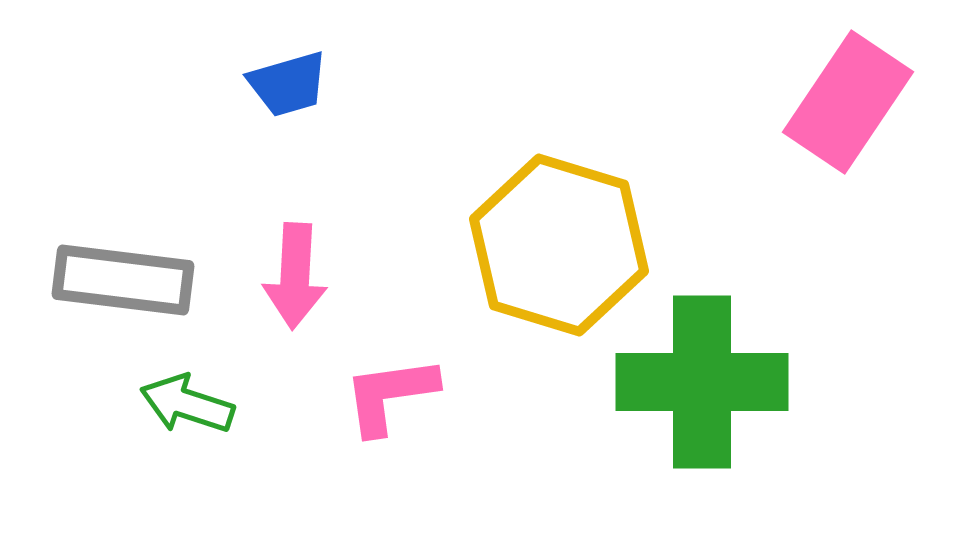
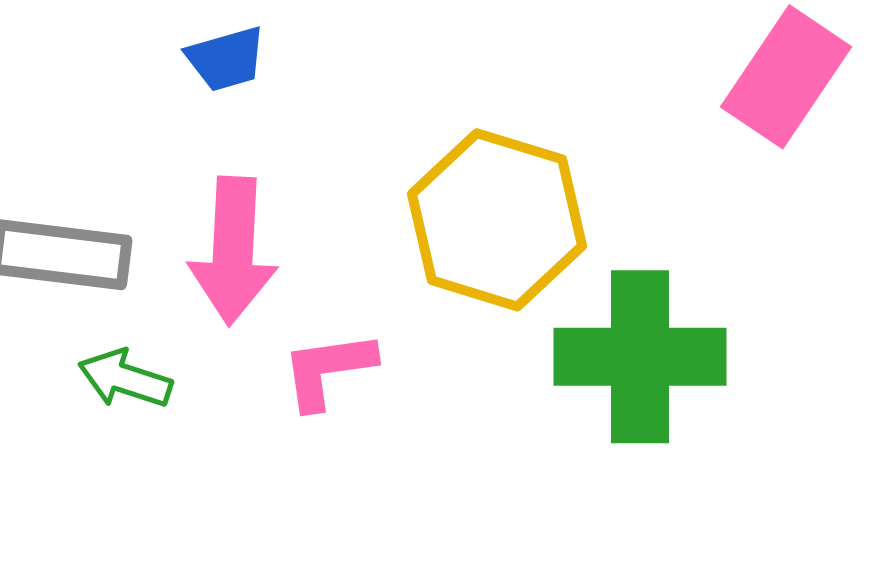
pink arrow: (295, 276) -> (233, 251), size x1.4

